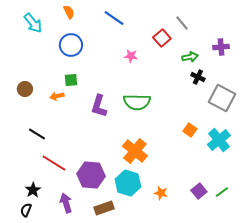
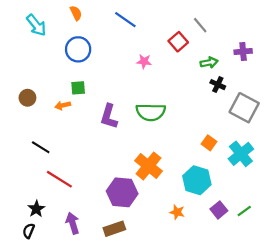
purple hexagon: (91, 175) -> (122, 192), moved
cyan hexagon: (128, 183) -> (197, 180), moved

